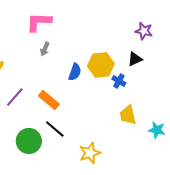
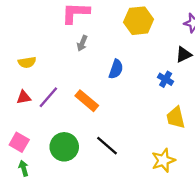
yellow hexagon: (101, 65) -> (139, 21), moved
black line: (55, 129) -> (107, 146), moved
yellow star: (90, 153) -> (163, 160), moved

